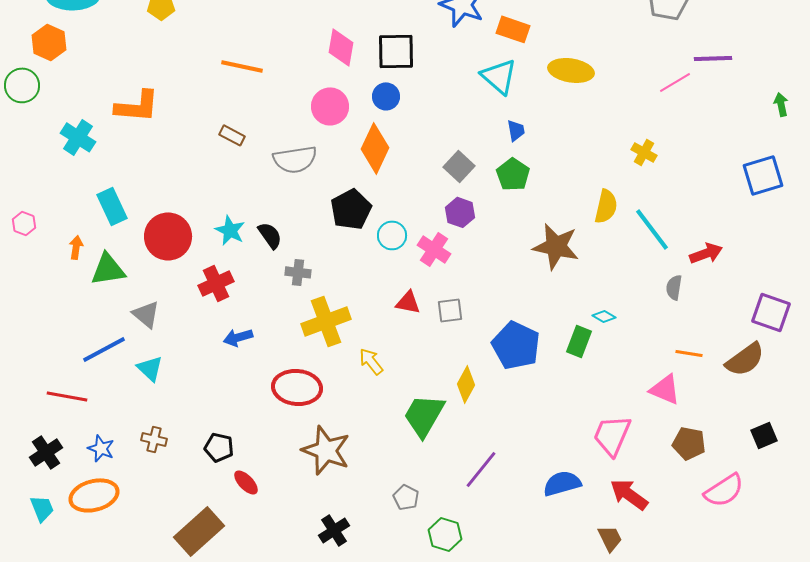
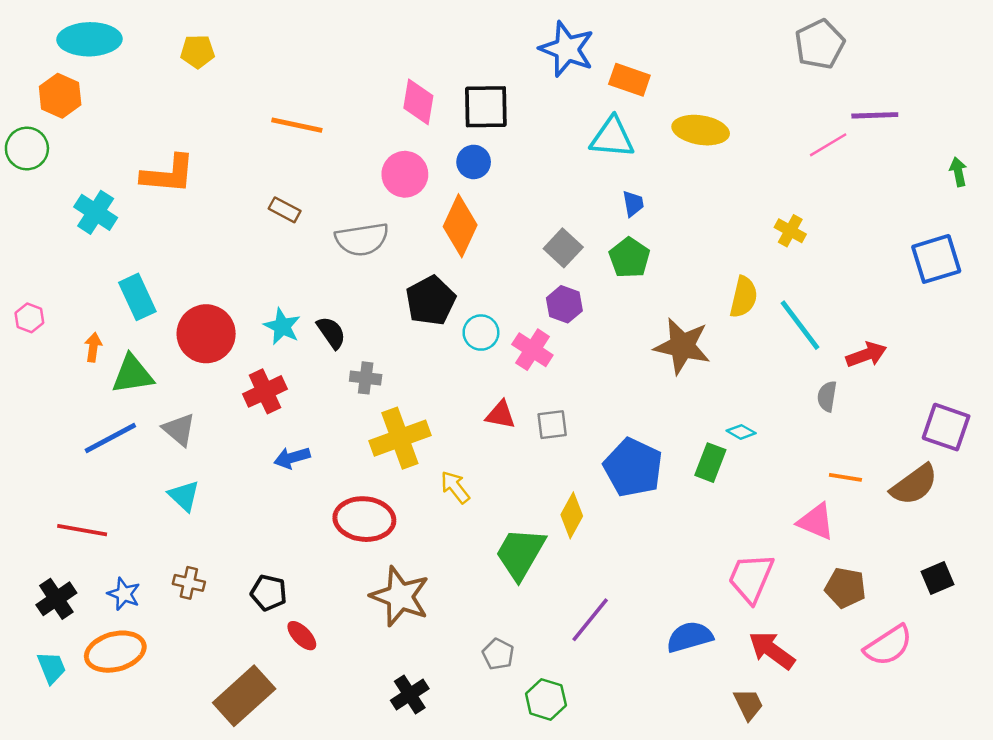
cyan triangle: (499, 76) -> (612, 137), turned -36
blue line: (104, 349) -> (110, 438), moved

